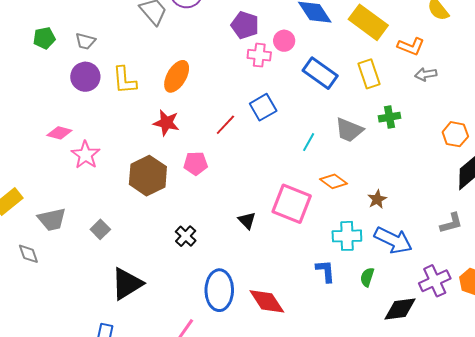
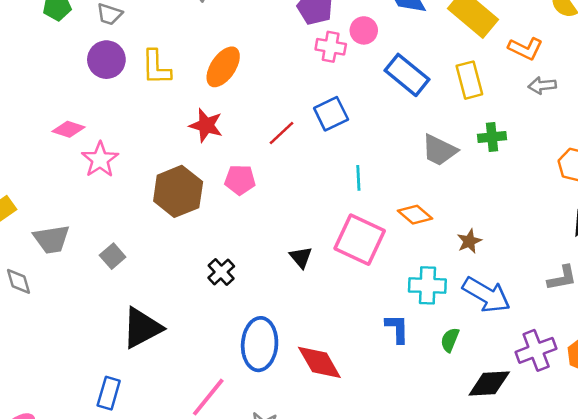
cyan line: (309, 142) -> (358, 178), moved, turned -36

